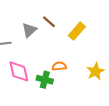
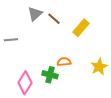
gray triangle: (29, 30) -> (35, 14), moved
pink diamond: (19, 71) -> (25, 83), moved, turned 45

